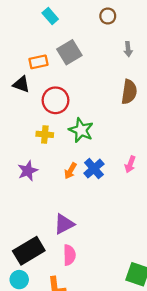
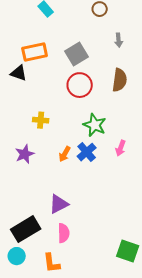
gray square: (69, 52) -> (77, 54), moved
orange rectangle: (38, 62) -> (35, 52), size x1.4
red circle: (55, 100) -> (80, 85), moved
green star: (81, 130) -> (95, 125), moved

